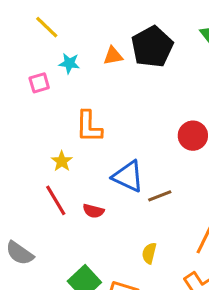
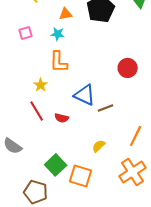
orange triangle: (113, 56) -> (66, 14), moved
cyan star: (69, 63) -> (58, 34), moved
yellow semicircle: (149, 253) -> (99, 146), turned 32

